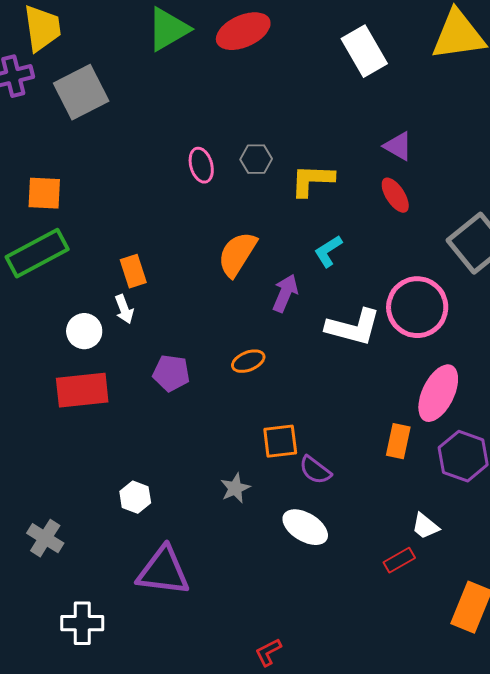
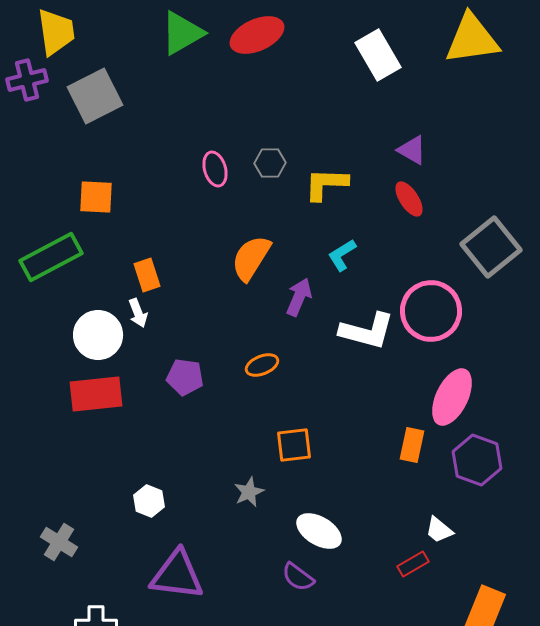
orange square: (44, 193) -> (96, 197), moved
white circle: (84, 331) -> (98, 335), size x1.4
purple semicircle: (315, 470) -> (298, 577), moved

